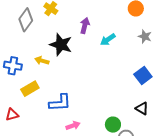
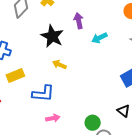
purple arrow: (85, 26) -> (79, 21), turned -35
yellow arrow: (42, 61) -> (59, 65), moved

